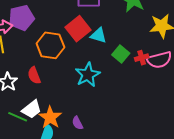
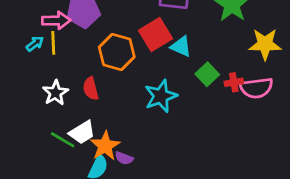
purple semicircle: (77, 123) -> (124, 158), moved, turned -48

